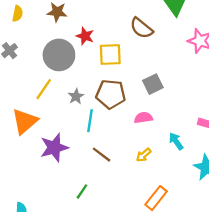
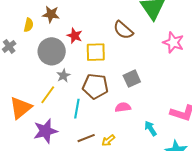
yellow semicircle: (18, 14) -> (29, 25), moved
yellow line: (44, 89) -> (48, 95), moved
gray star: (76, 96) -> (63, 76), moved
brown line: (102, 155) -> (86, 138), turned -60
yellow arrow: (144, 155) -> (108, 140), moved

